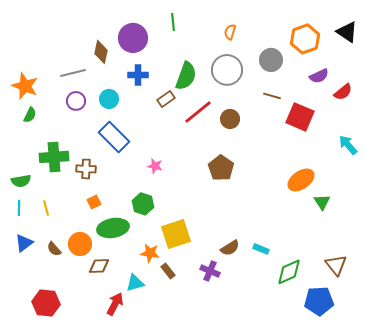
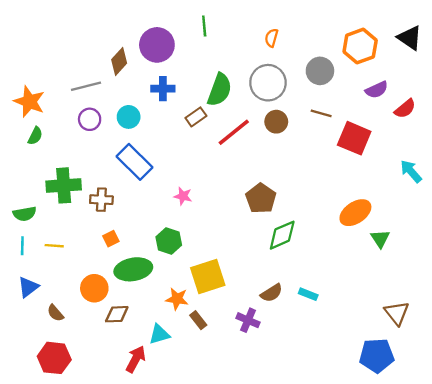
brown diamond: (101, 52) -> (119, 61), turned 30
brown circle: (230, 119) -> (276, 122), moved
yellow line: (46, 208) -> (54, 246), turned -70
brown semicircle: (54, 249) -> (55, 313), moved
green diamond: (289, 272) -> (282, 235), moved

